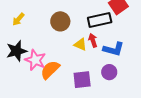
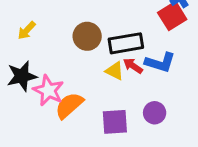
black rectangle: (100, 20) -> (126, 43), moved
red arrow: (93, 40) -> (133, 66), turned -40
blue L-shape: (114, 49) -> (160, 63), moved

